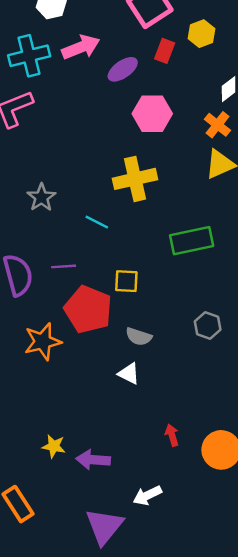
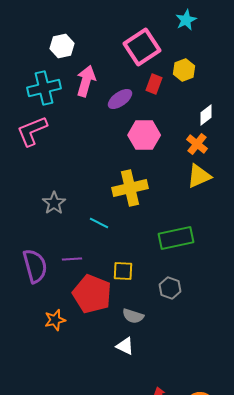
pink arrow: (81, 47) -> (86, 81), turned -52
gray hexagon: (208, 326) -> (170, 288), moved
orange star: (43, 342) -> (55, 320), size x0.7

